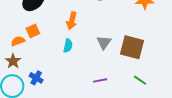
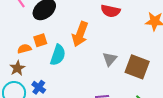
orange arrow: (72, 21) -> (80, 34), size x1.4
cyan semicircle: (68, 46) -> (58, 55), moved, size x1.5

